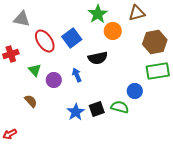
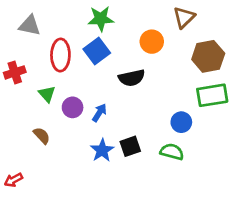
brown triangle: (137, 13) -> (184, 17), turned -30
green star: (98, 14) -> (101, 19), moved, turned 30
red ellipse: (45, 41) -> (60, 55), turned 35
blue arrow: (77, 75) -> (99, 113), moved, turned 56
green semicircle: (120, 107) -> (172, 152), moved

